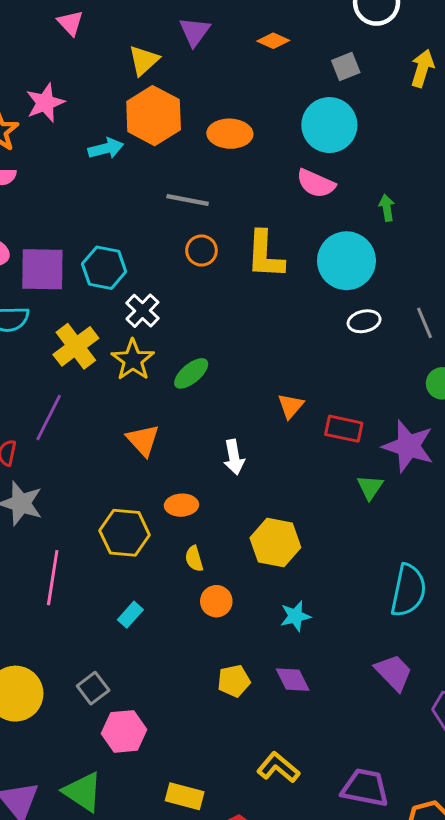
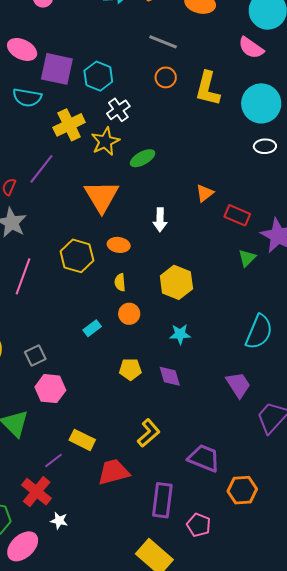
orange triangle: (143, 440) -> (101, 196), size x1.5
cyan rectangle: (130, 615) -> (92, 328), moved
yellow L-shape: (278, 768) -> (149, 433), turned 88

